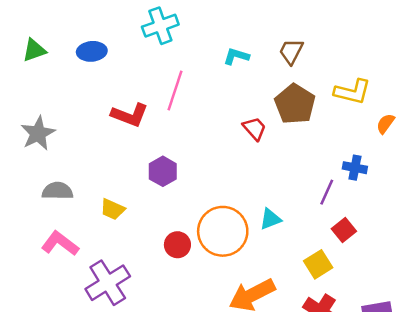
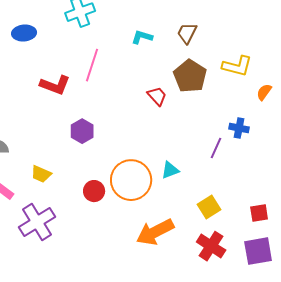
yellow trapezoid: (113, 209) -> (41, 174), moved
red square: (344, 230) -> (259, 213), moved, turned 30

